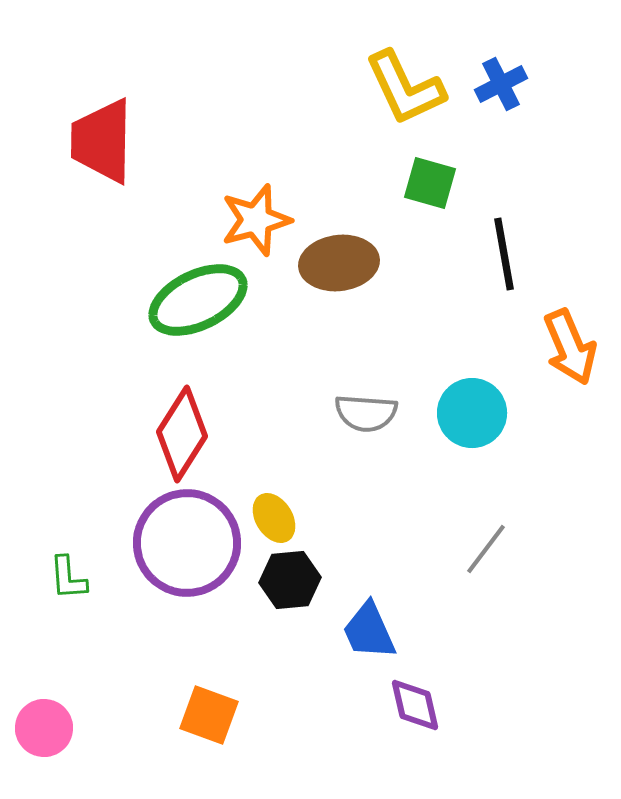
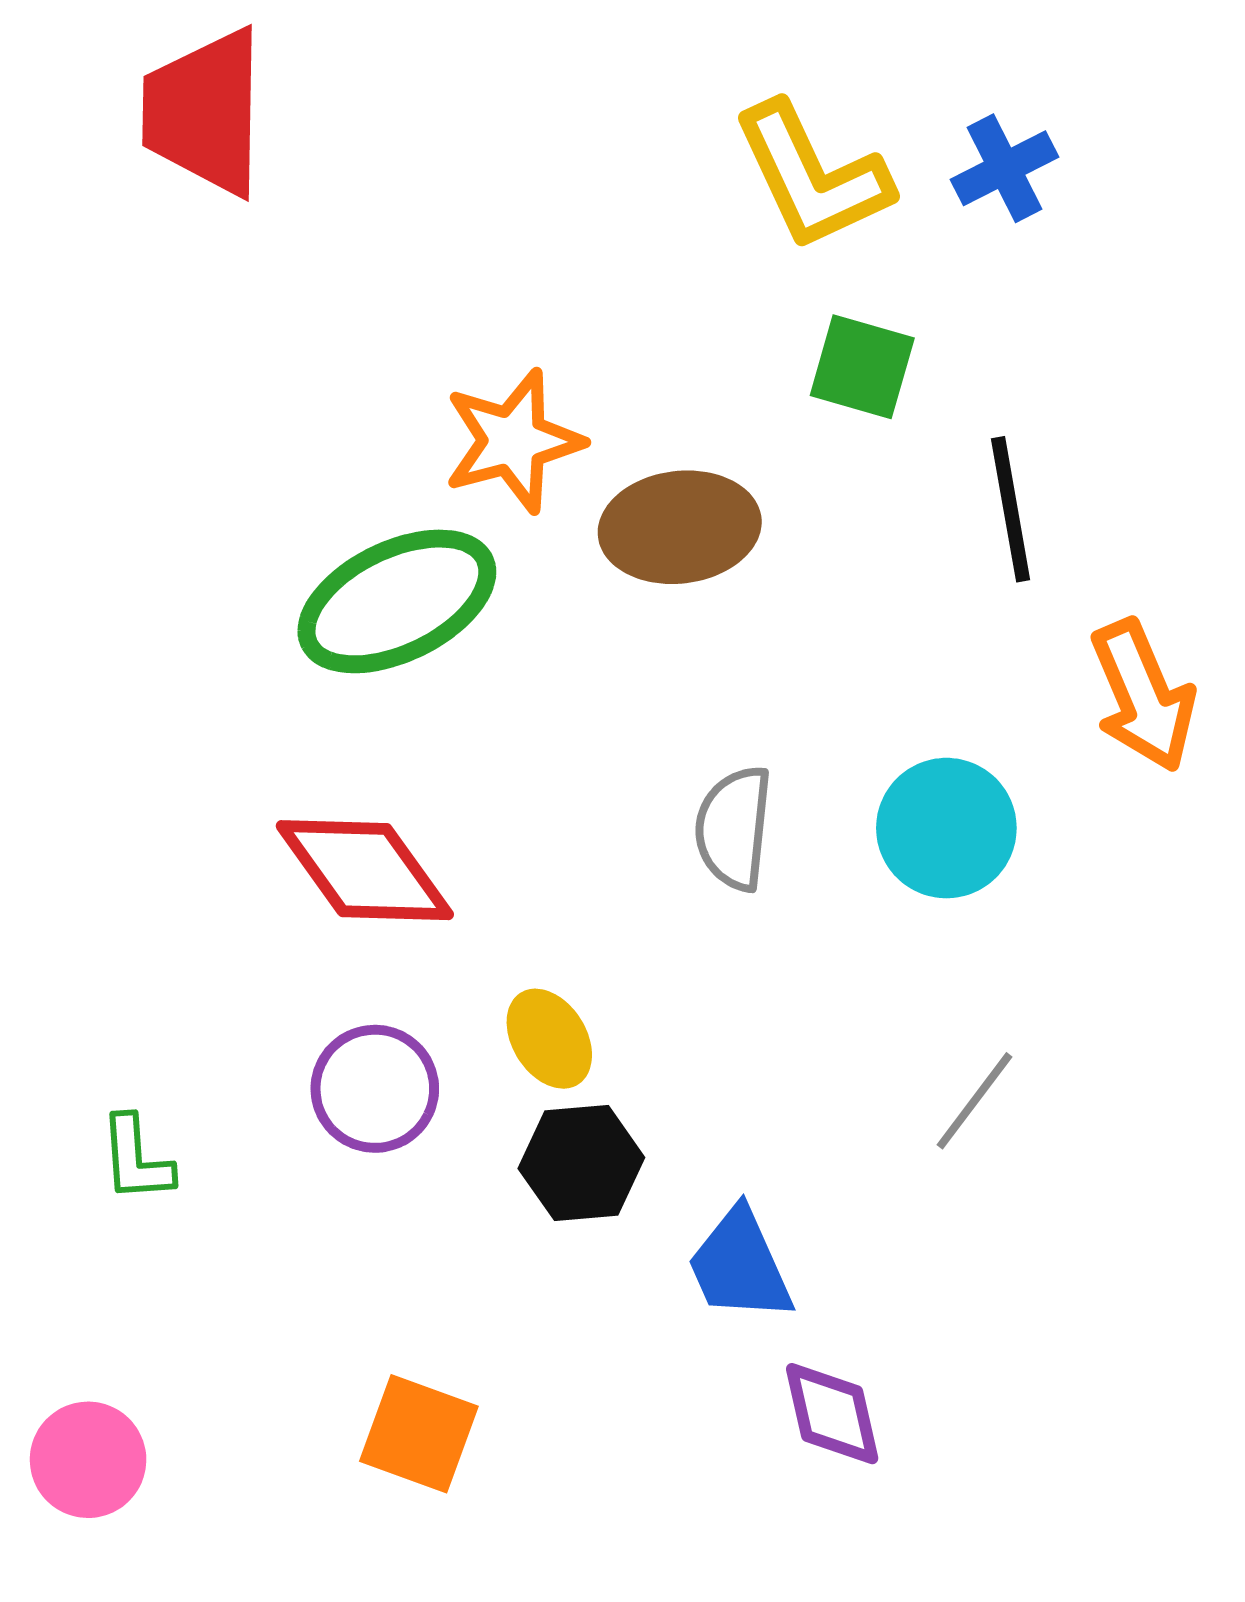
red trapezoid: (102, 141) -> (204, 112), moved
gray semicircle: (366, 413) -> (734, 828), turned 92
red diamond: (182, 434) -> (365, 870), turned -68
purple circle: (187, 543) -> (375, 1089), size x0.6

